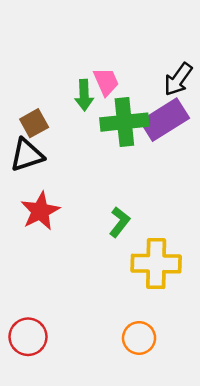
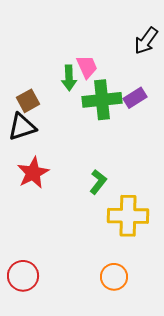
black arrow: (178, 79) -> (146, 41), moved
purple rectangle: (165, 120) -> (135, 98), size x0.6

